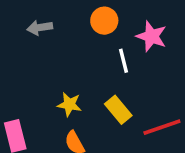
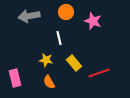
gray arrow: (40, 28) -> (29, 16), size x1.5
white line: (124, 61) -> (59, 38), moved

